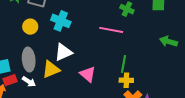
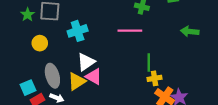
cyan cross: (61, 21) -> (78, 31), turned -30
yellow circle: (30, 27) -> (40, 43), moved
pink triangle: (88, 74) -> (94, 77), moved

